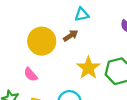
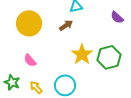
yellow circle: (42, 41) -> (29, 23), moved

